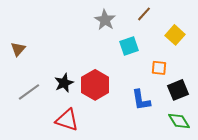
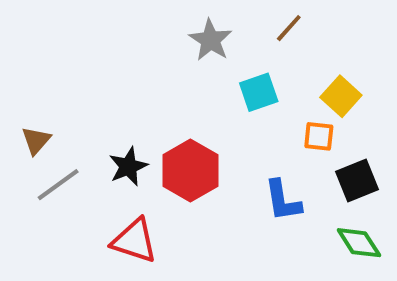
yellow square: (175, 35) -> (341, 96), moved
brown triangle: (18, 49) -> (36, 140), moved

